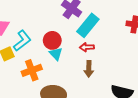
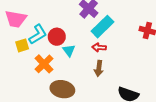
red circle: (52, 40) -> (57, 37), moved
orange cross: (32, 70) -> (44, 64), turned -30

